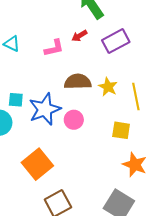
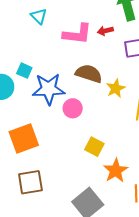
pink L-shape: (54, 48) -> (77, 34), size x1.4
yellow square: (121, 130) -> (94, 147), moved

